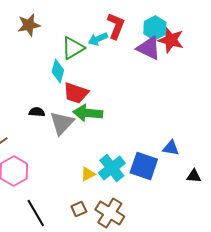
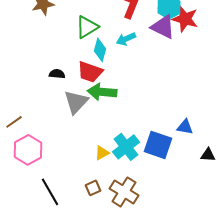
cyan arrow: (98, 39) -> (126, 39), moved
cyan diamond: (58, 71) -> (100, 50), moved
black semicircle: (37, 112) -> (57, 74), moved

